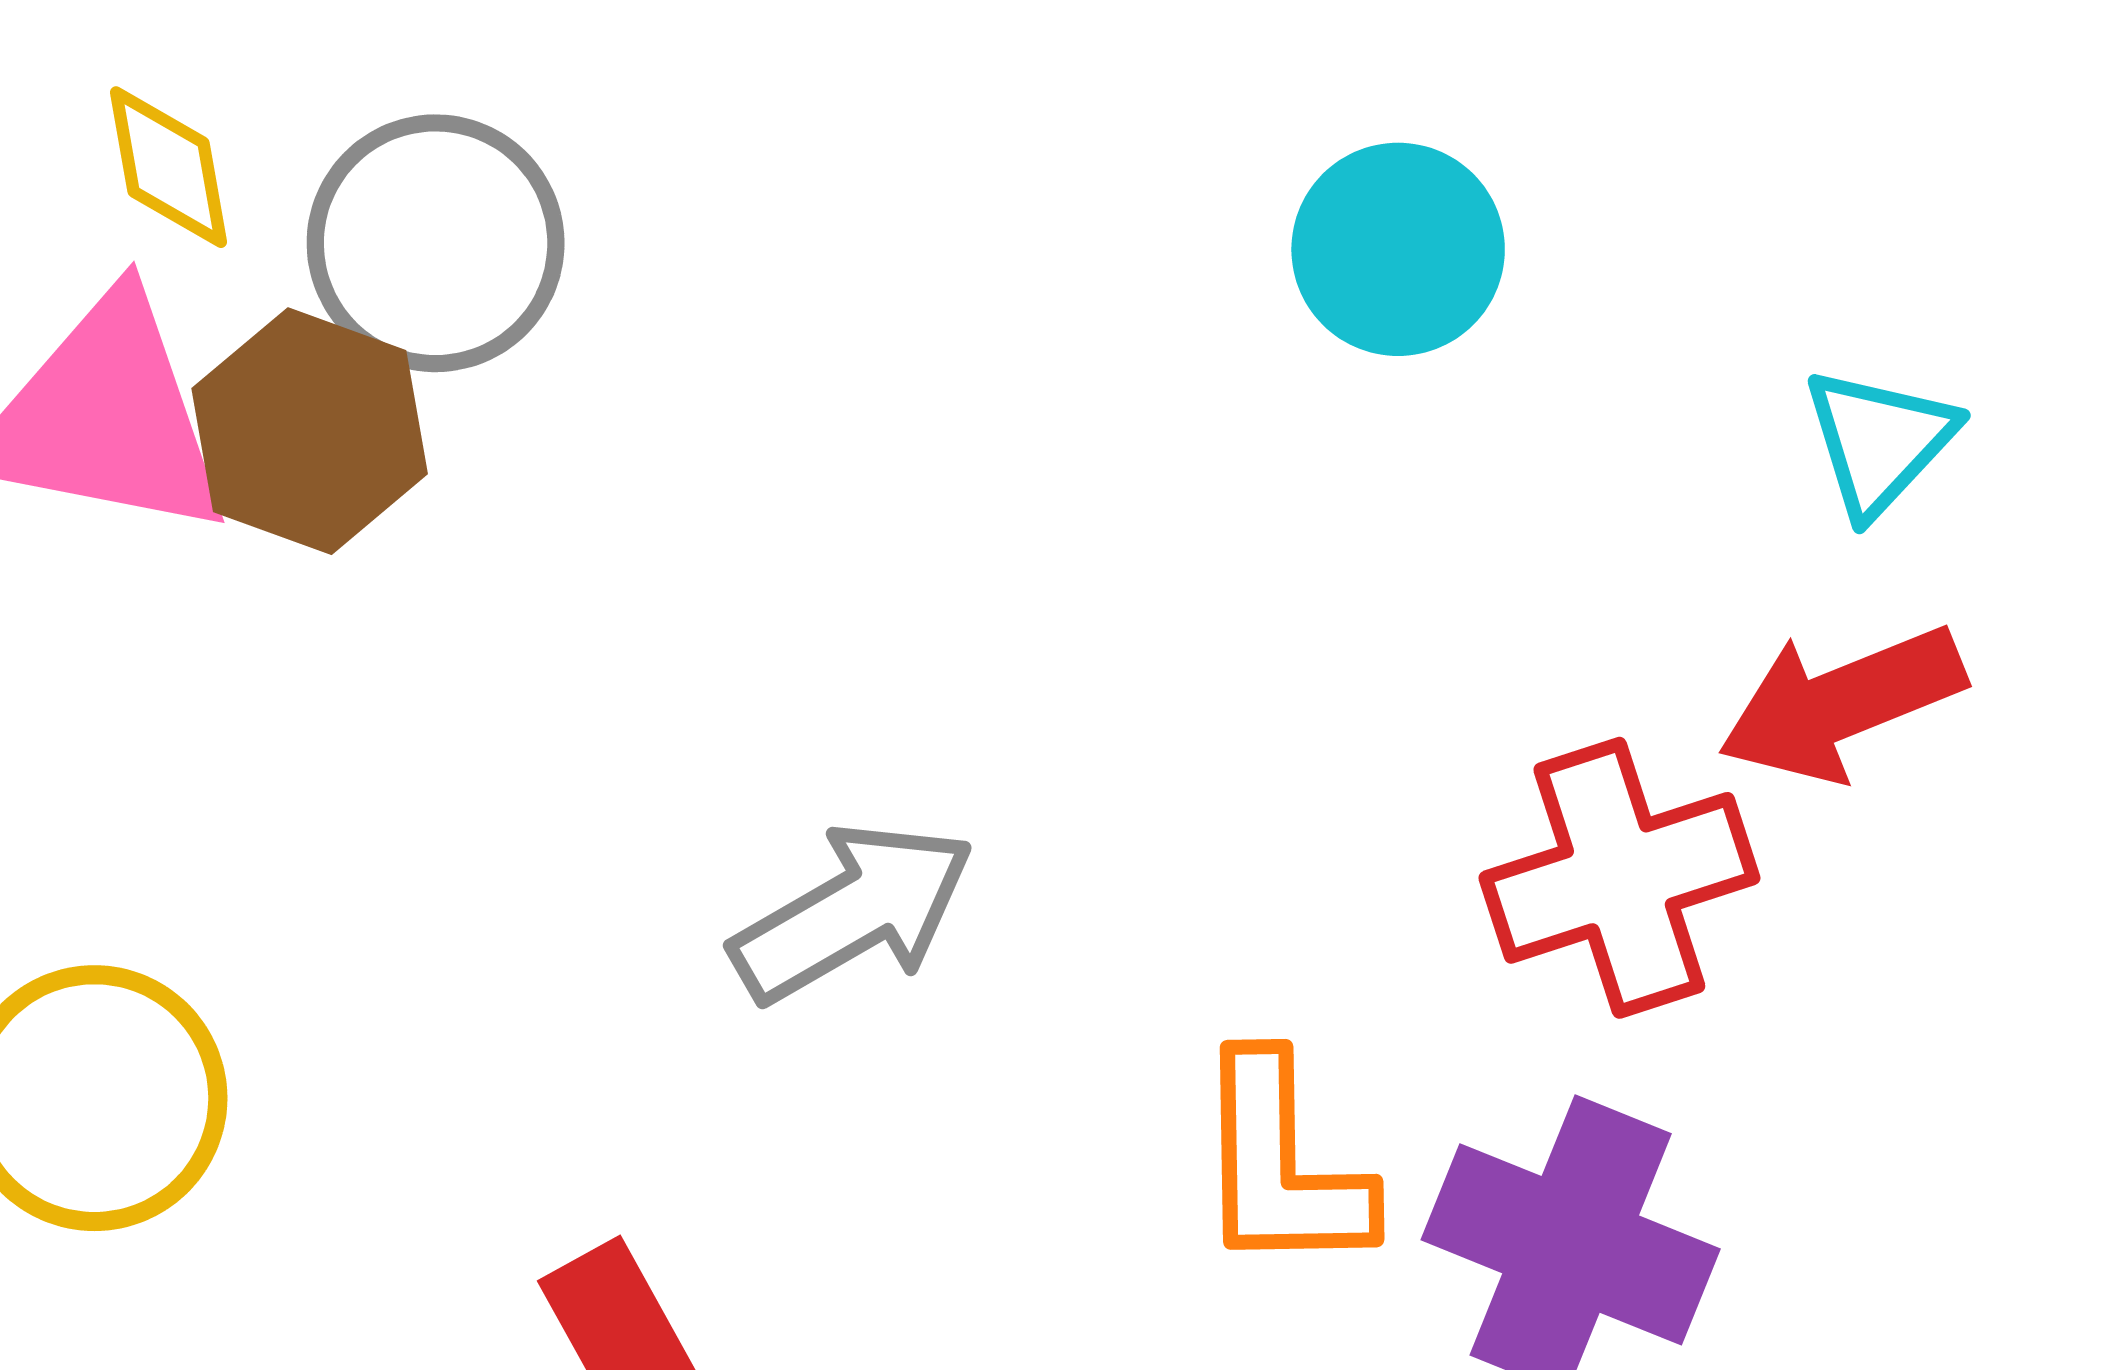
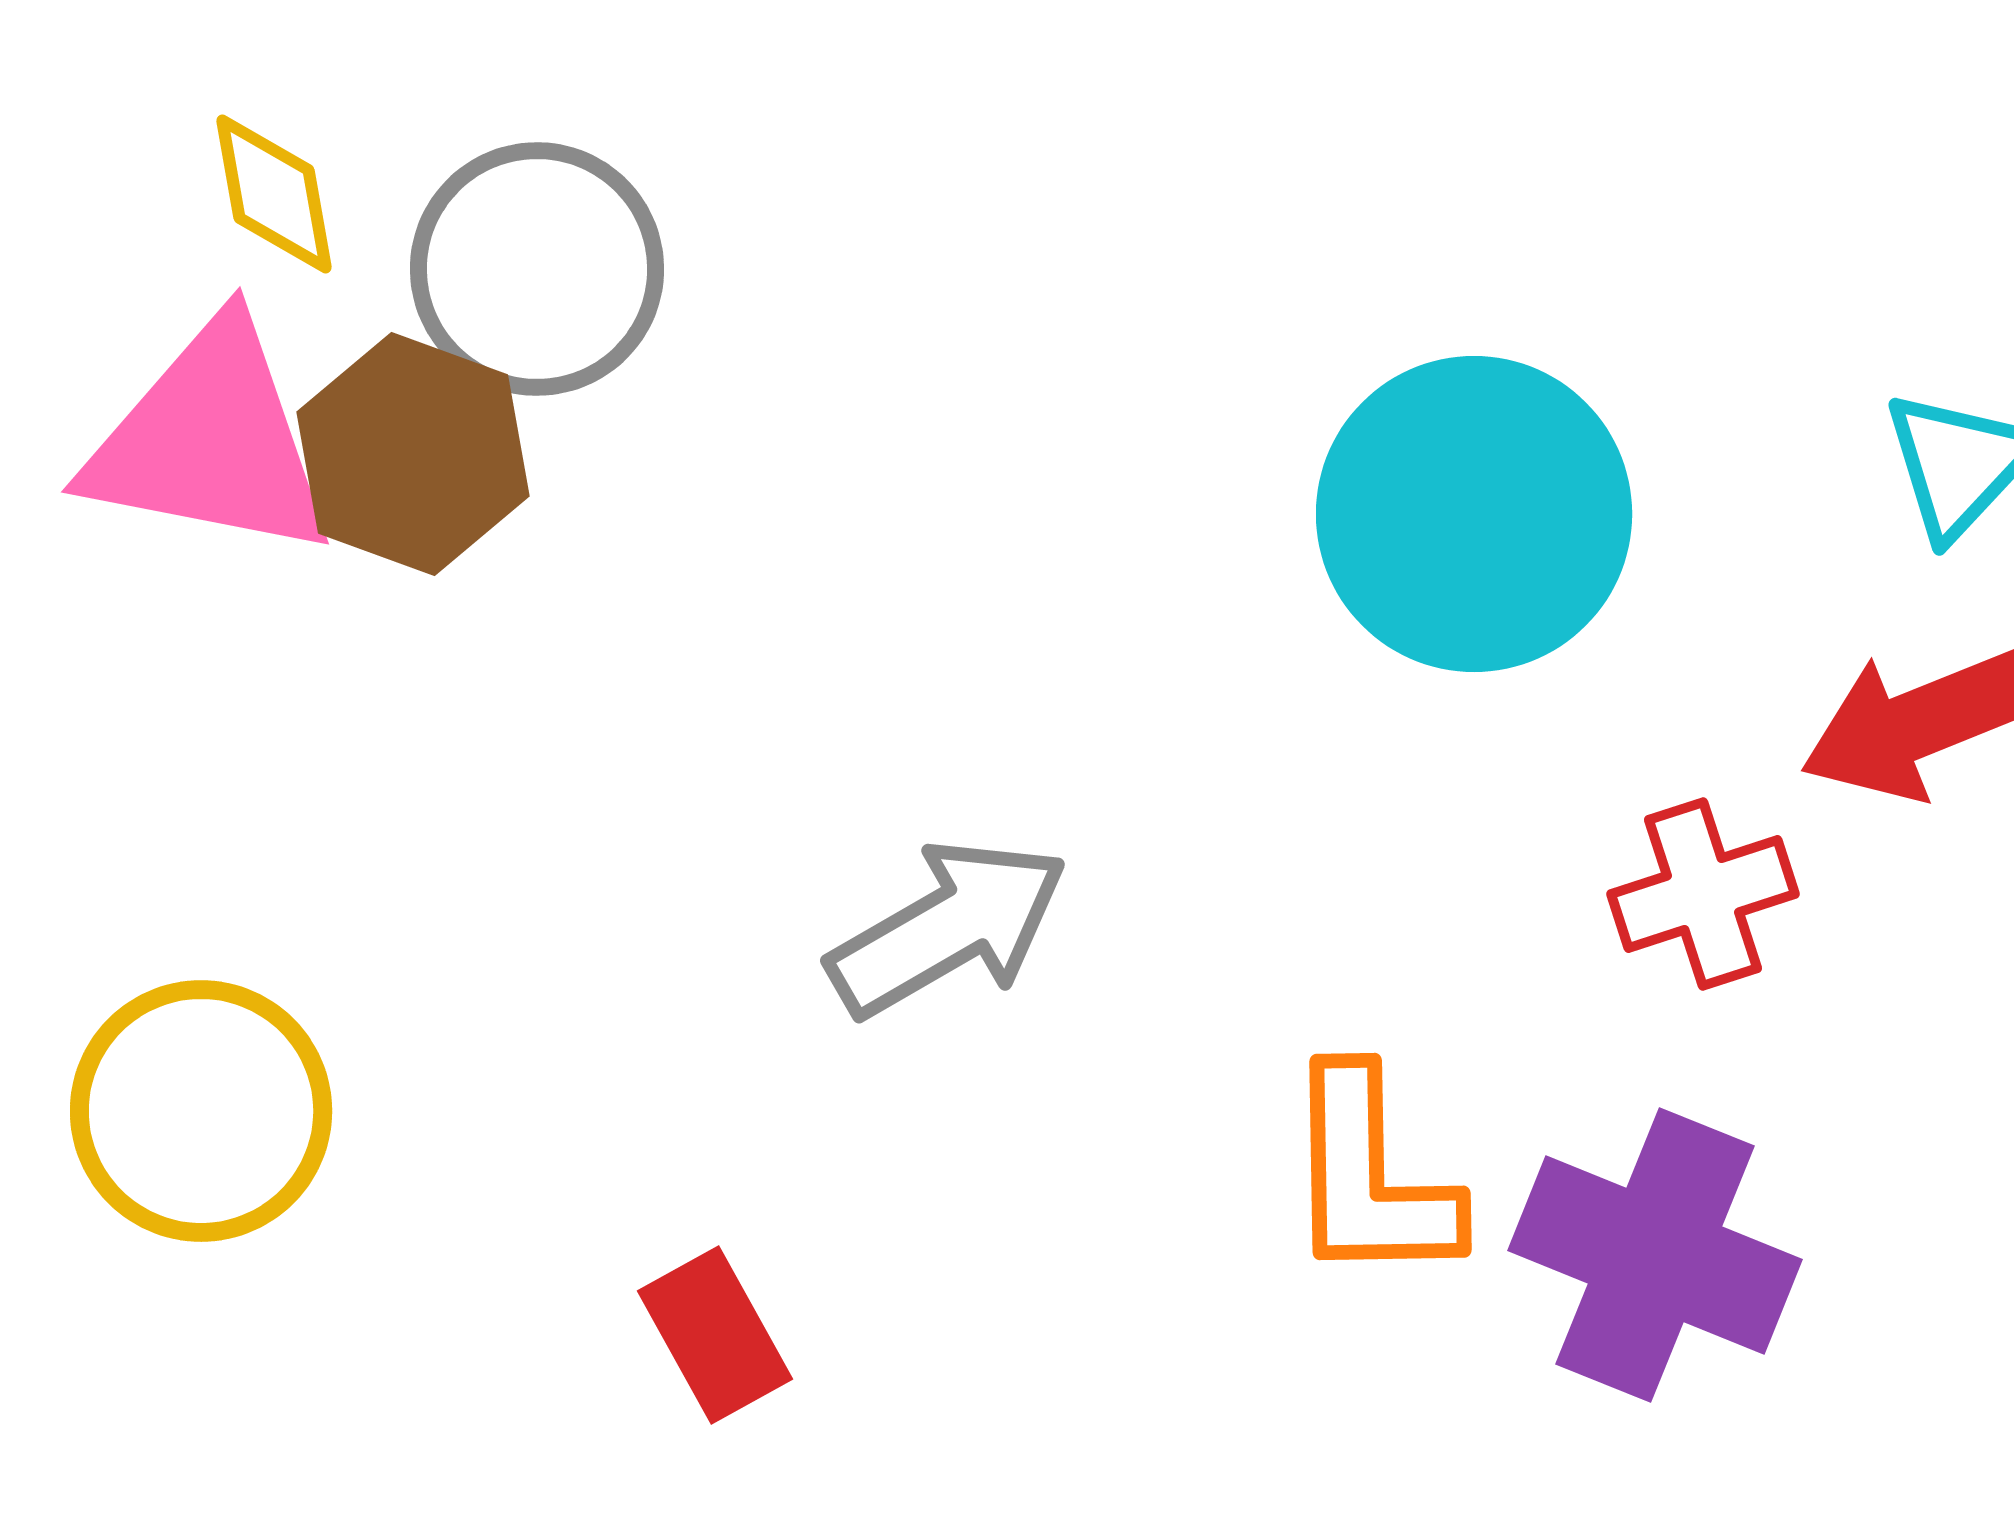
cyan circle: (1398, 249) -> (1474, 514), moved, size x1.5
red cross: (1619, 878) -> (1703, 894), size x0.7

